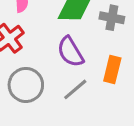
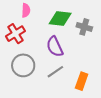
orange rectangle: (112, 69) -> (82, 81), moved

